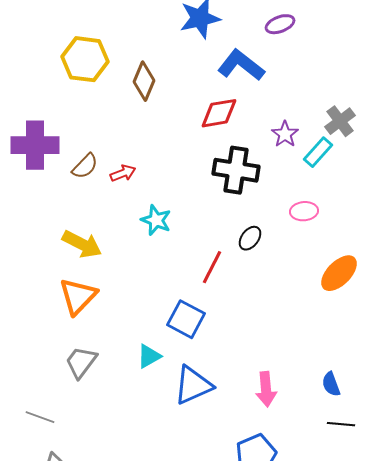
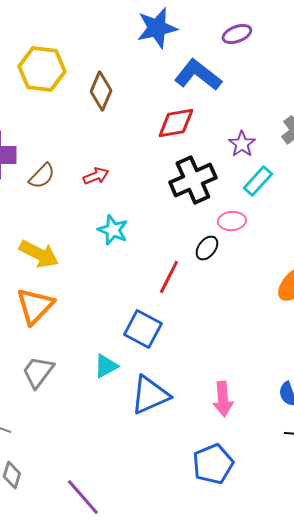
cyan rectangle: (318, 152) -> (258, 181), moved
black cross: (236, 170) -> (193, 180), turned -33
red arrow: (123, 173) -> (96, 176), moved
pink ellipse: (304, 211) -> (232, 221), moved

